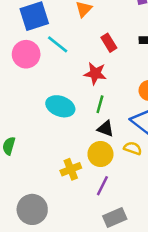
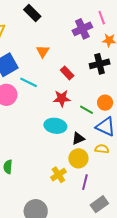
green line: (100, 104) -> (86, 110), moved, turned -64
cyan ellipse: (60, 106) -> (55, 126), moved
black triangle: (105, 129) -> (78, 138), turned -32

